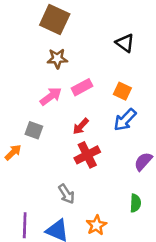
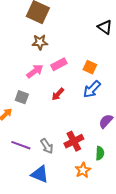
black triangle: (125, 43) -> (105, 27), moved
red cross: (87, 155) -> (74, 141), moved
purple line: (25, 225) -> (21, 145), moved, turned -72
orange star: (96, 225) -> (83, 170), moved

